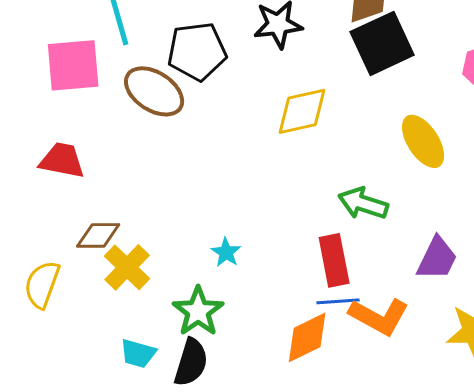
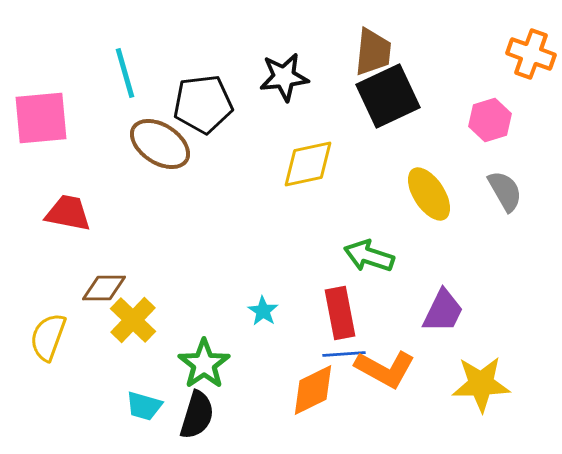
pink square: (73, 65) -> (41, 118), moved
cyan star: (226, 252) -> (263, 311), moved

